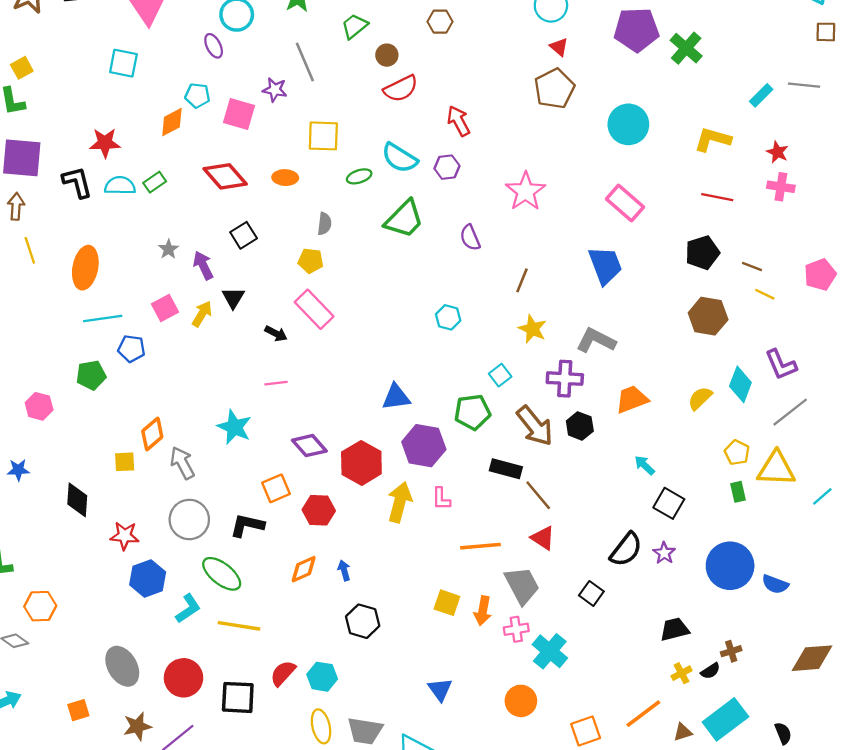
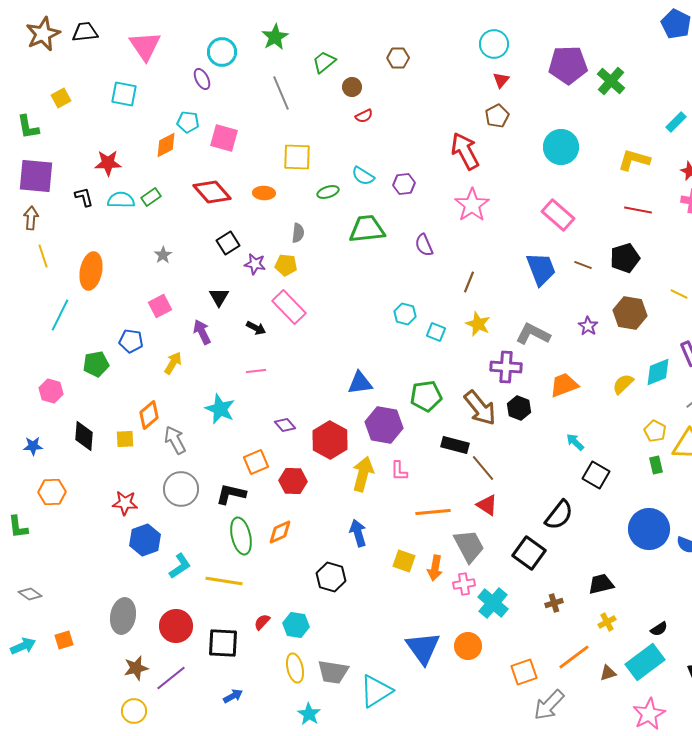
red triangle: (559, 47) -> (501, 80), turned 30
yellow square: (22, 68) -> (61, 98), moved
red semicircle: (401, 89) -> (364, 116), size x0.6
brown pentagon: (554, 89) -> (497, 116), size x0.7
purple star: (275, 90) -> (255, 264), moved
red arrow: (459, 121) -> (465, 151), moved, size x1.4
cyan semicircle: (400, 158) -> (363, 176), size x0.7
black L-shape: (77, 182) -> (84, 197), size x0.7
green trapezoid: (404, 219) -> (367, 229), turned -141
purple arrow: (203, 265) -> (202, 332), moved
brown line: (752, 266) -> (583, 265), moved
yellow arrow: (202, 314) -> (173, 363), moved
cyan line: (103, 318) -> (60, 315), moved, turned -56
cyan square: (500, 375) -> (436, 332), moved, turned -30
cyan diamond: (740, 384) -> (658, 372), turned 48
purple diamond: (309, 446) -> (285, 425), size x0.7
black diamond: (77, 500) -> (84, 436), moved
purple star: (664, 553) -> (588, 326), moved
blue arrow: (344, 570) -> (358, 533), moved, size x1.5
green ellipse: (222, 574) -> (241, 536), moved, turned 39
black square: (591, 593) -> (529, 553), size x1.5
orange hexagon: (40, 606) -> (52, 492), moved
brown cross: (731, 651) -> (554, 603), moved
gray ellipse: (122, 666) -> (123, 616), turned 40
black semicircle: (710, 671) -> (659, 629), moved
red semicircle: (283, 673) -> (262, 622), size x0.7
blue triangle: (440, 689) -> (423, 648), moved, size x1.6
orange square: (78, 710) -> (64, 640), moved

